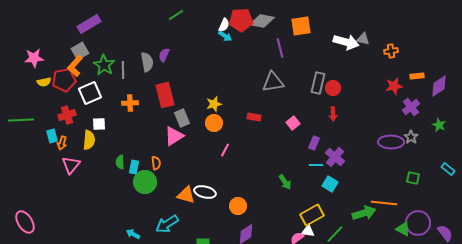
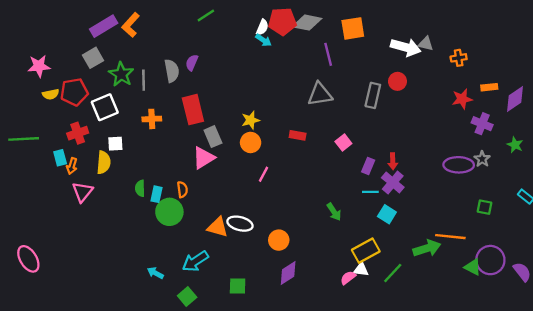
orange L-shape: (75, 66) -> (131, 25), moved
red circle: (333, 88) -> (397, 81), moved
purple cross: (411, 107) -> (482, 124), turned -30
red arrow: (333, 114) -> (393, 161), moved

